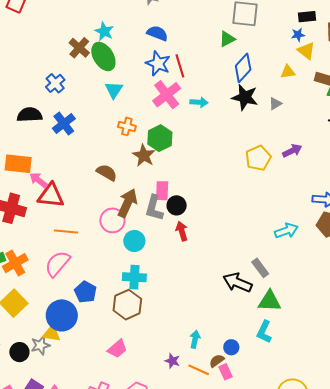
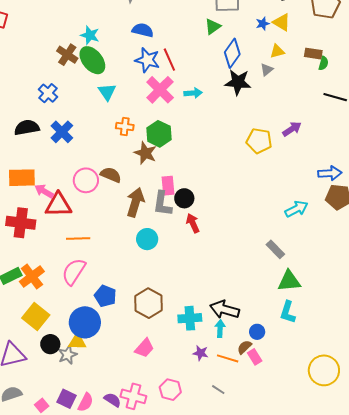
blue star: (298, 35) -> (263, 24), moved
yellow triangle: (306, 51) -> (282, 22), moved
gray triangle: (275, 104) -> (267, 70), moved
yellow pentagon: (258, 158) -> (259, 141), turned -30
pink circle: (112, 220) -> (86, 180), moved
cyan cross: (134, 277) -> (190, 318), moved
black arrow: (237, 283) -> (225, 309), moved
black circle: (19, 352) -> (50, 344), moved

